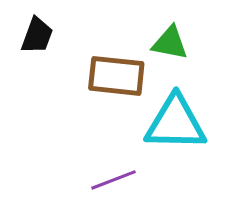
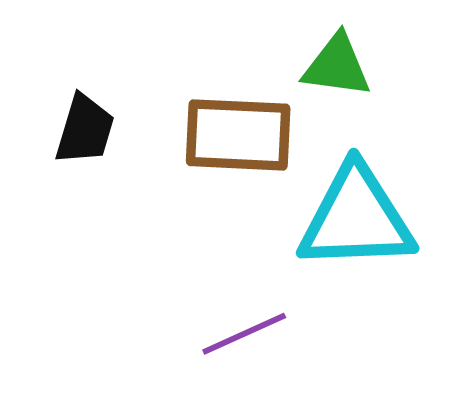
black trapezoid: (37, 36) -> (85, 130), moved

